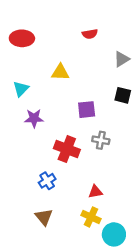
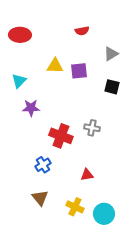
purple square: (87, 110) -> (79, 71), moved
yellow cross: (91, 217) -> (75, 207), moved

